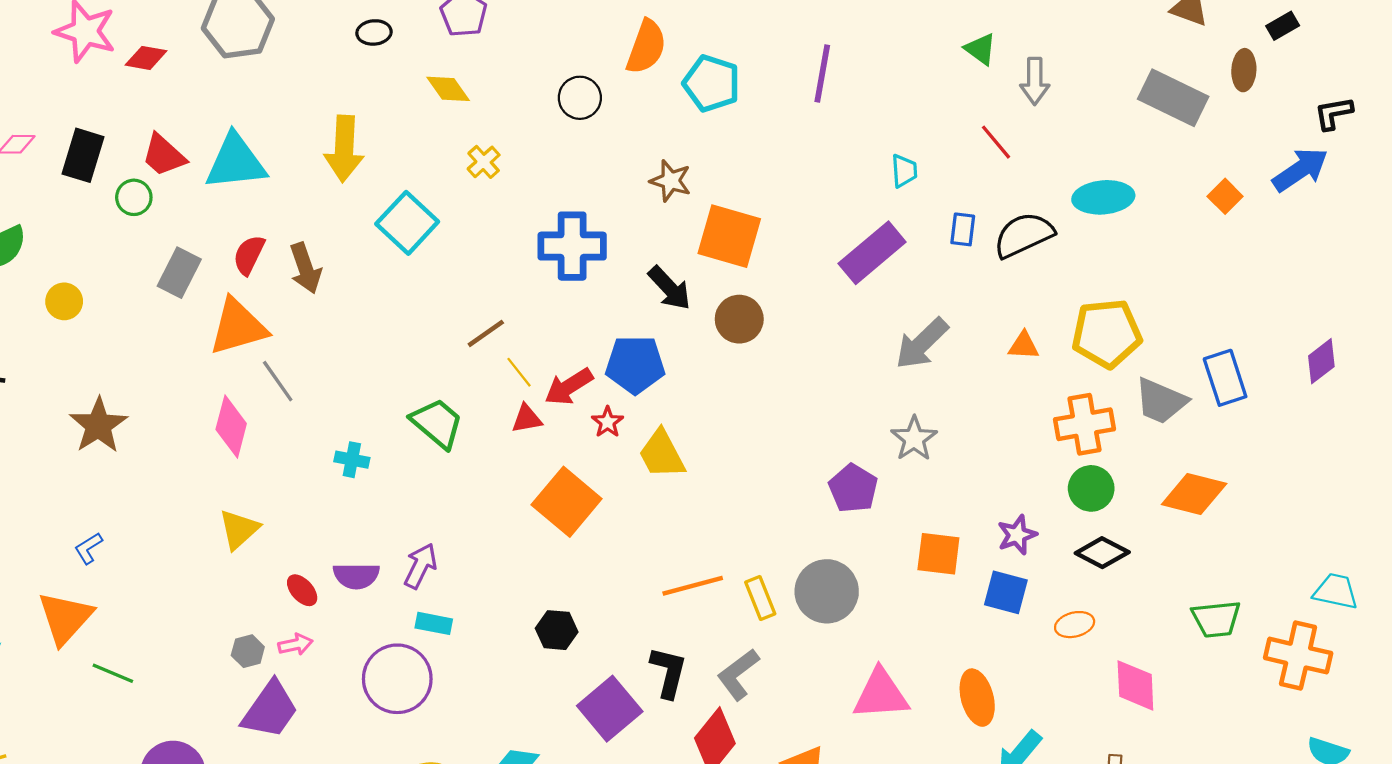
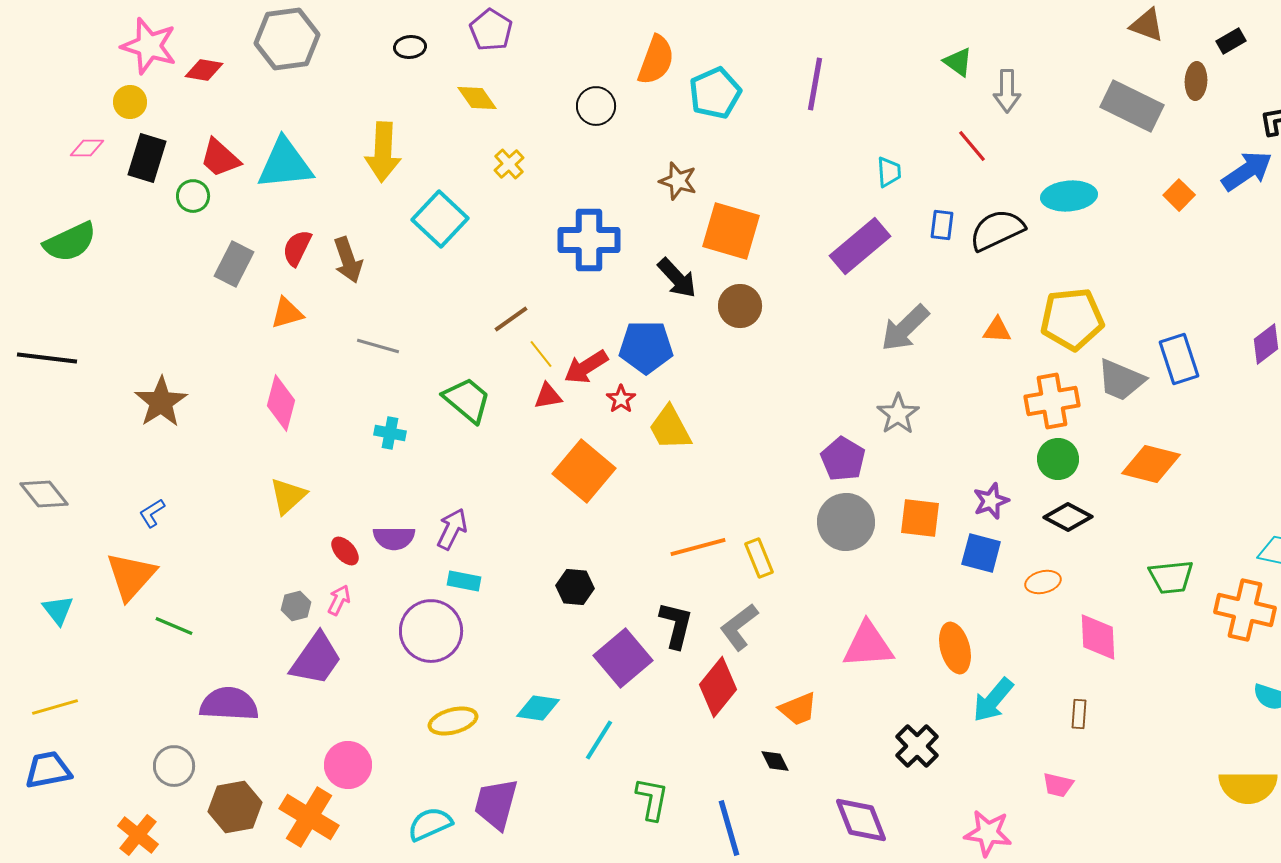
cyan pentagon: (712, 83) -> (715, 93), turned 30
yellow circle: (64, 301) -> (130, 102), moved
orange triangle: (238, 327) -> (287, 313), size x0.6
gray line: (278, 381) -> (378, 346), moved, turned -39
gray circle: (827, 591) -> (846, 522), moved
pink arrow: (295, 644) -> (339, 600), turned -52

